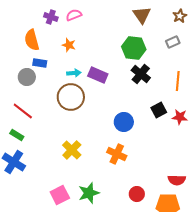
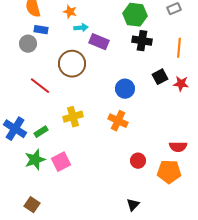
cyan arrow: (74, 73) -> (81, 28), moved
black cross: (141, 74) -> (142, 41), turned -30
red line: (23, 111) -> (40, 86), moved
green rectangle: (17, 135) -> (41, 132), moved, turned -64
yellow cross: (72, 150) -> (73, 117), turned 30
green star: (89, 193) -> (35, 160), moved

